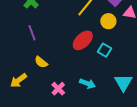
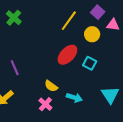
purple line: (32, 33) -> (15, 68), moved
yellow semicircle: (41, 62) -> (51, 86), moved

